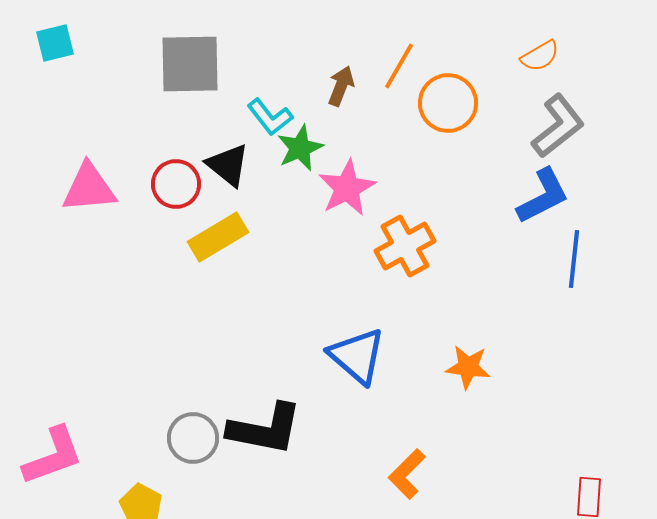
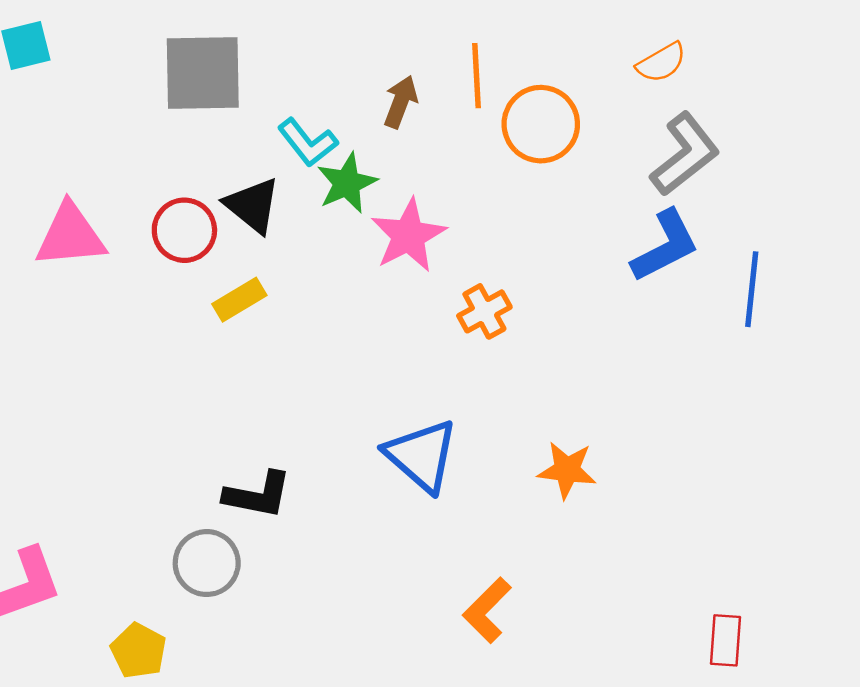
orange line: (399, 66) -> (477, 76), turned -33
yellow rectangle: (218, 237) -> (239, 300), size x0.7
orange cross: (405, 246) -> (484, 311), size x0.7
blue line: (574, 259) -> (752, 289), moved
black L-shape: (265, 429) -> (258, 495), moved, size x0.7

